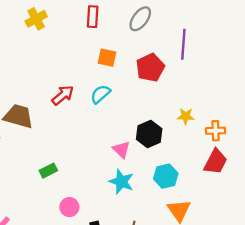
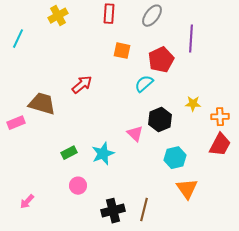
cyan semicircle: (100, 94) -> (144, 84), moved
cyan star: (121, 182) -> (103, 154), moved, turned 30
pink circle: (69, 207) -> (78, 186), moved

